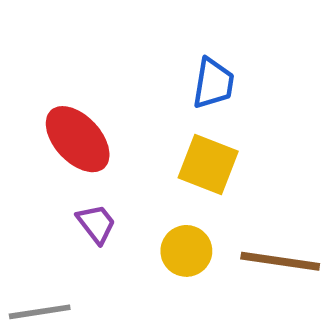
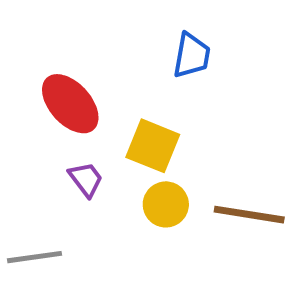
yellow square: (208, 164) -> (153, 146), moved

